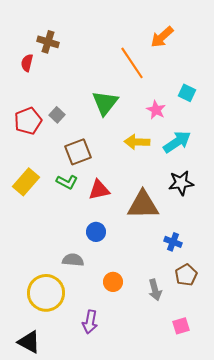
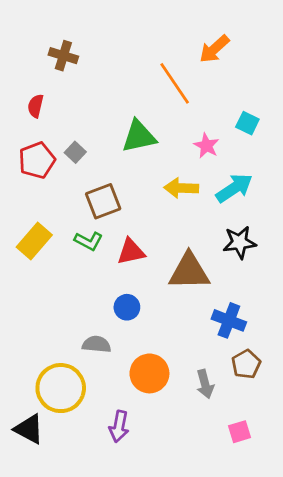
red semicircle: (27, 63) -> (36, 106), moved
green triangle: (105, 103) -> (139, 136), turned 40
blue cross: (173, 242) -> (229, 320), size x1.4
orange circle: (113, 282) -> (149, 373), size x1.5
black triangle: (29, 342) -> (29, 429), moved

